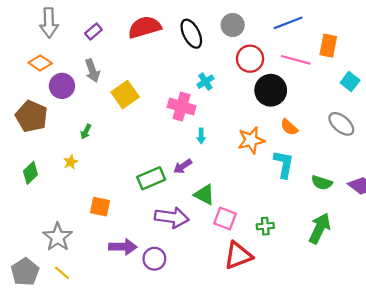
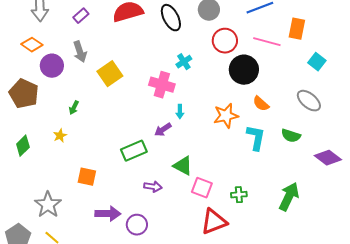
purple arrow: (183, 166) -> (163, 130), moved
green semicircle: (322, 183) -> (291, 136), moved
purple arrow: (172, 217) -> (153, 187), size x0.6

